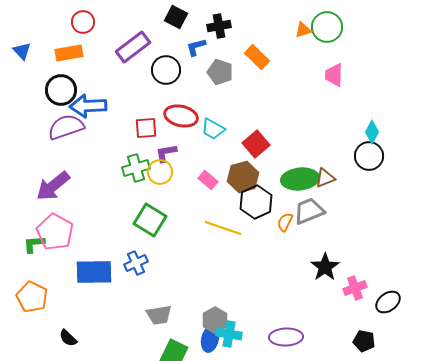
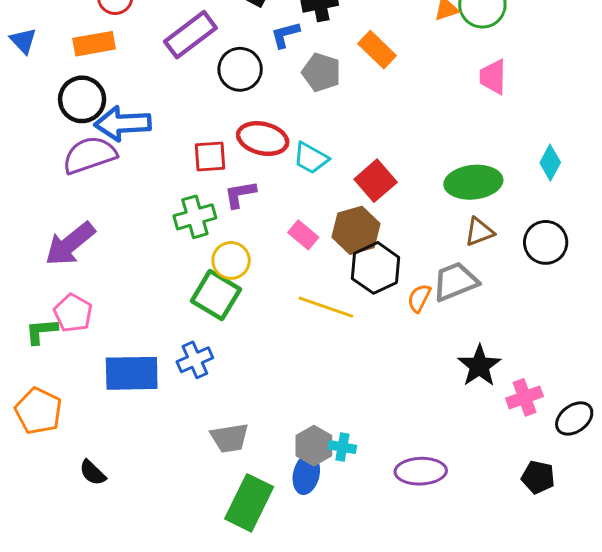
black circle: (369, 156) -> (546, 242), moved
yellow circle: (160, 172) -> (231, 260), moved
green ellipse: (300, 179) -> (473, 182), moved
pink pentagon: (55, 232) -> (73, 313), size x0.7
cyan cross: (229, 334) -> (342, 447), moved, size x0.7

